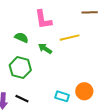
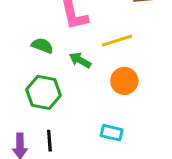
orange circle: (84, 91) -> (124, 81), moved
black line: (22, 99) -> (49, 141), turned 64

